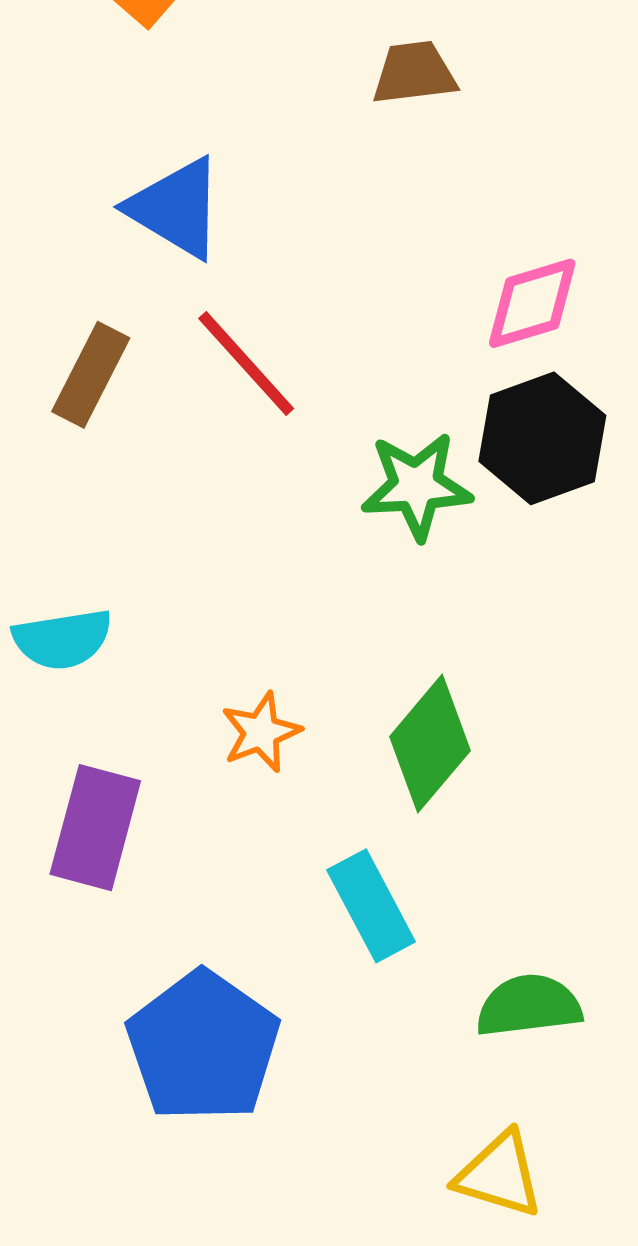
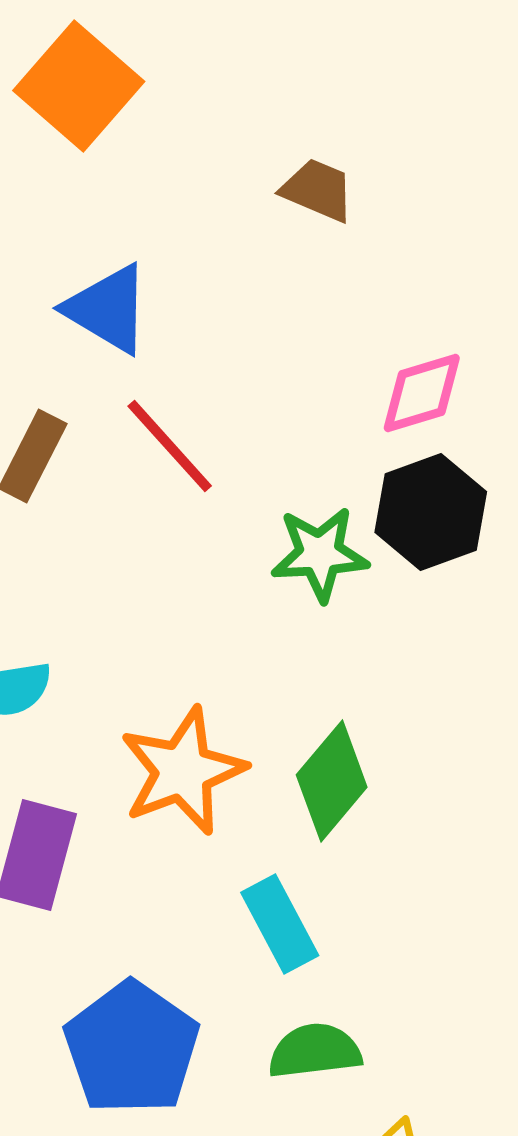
brown trapezoid: (414, 73) -> (318, 190), turned 30
orange star: (261, 732) -> (183, 771), size x1.8
green semicircle: (529, 1006) -> (315, 1051), moved

